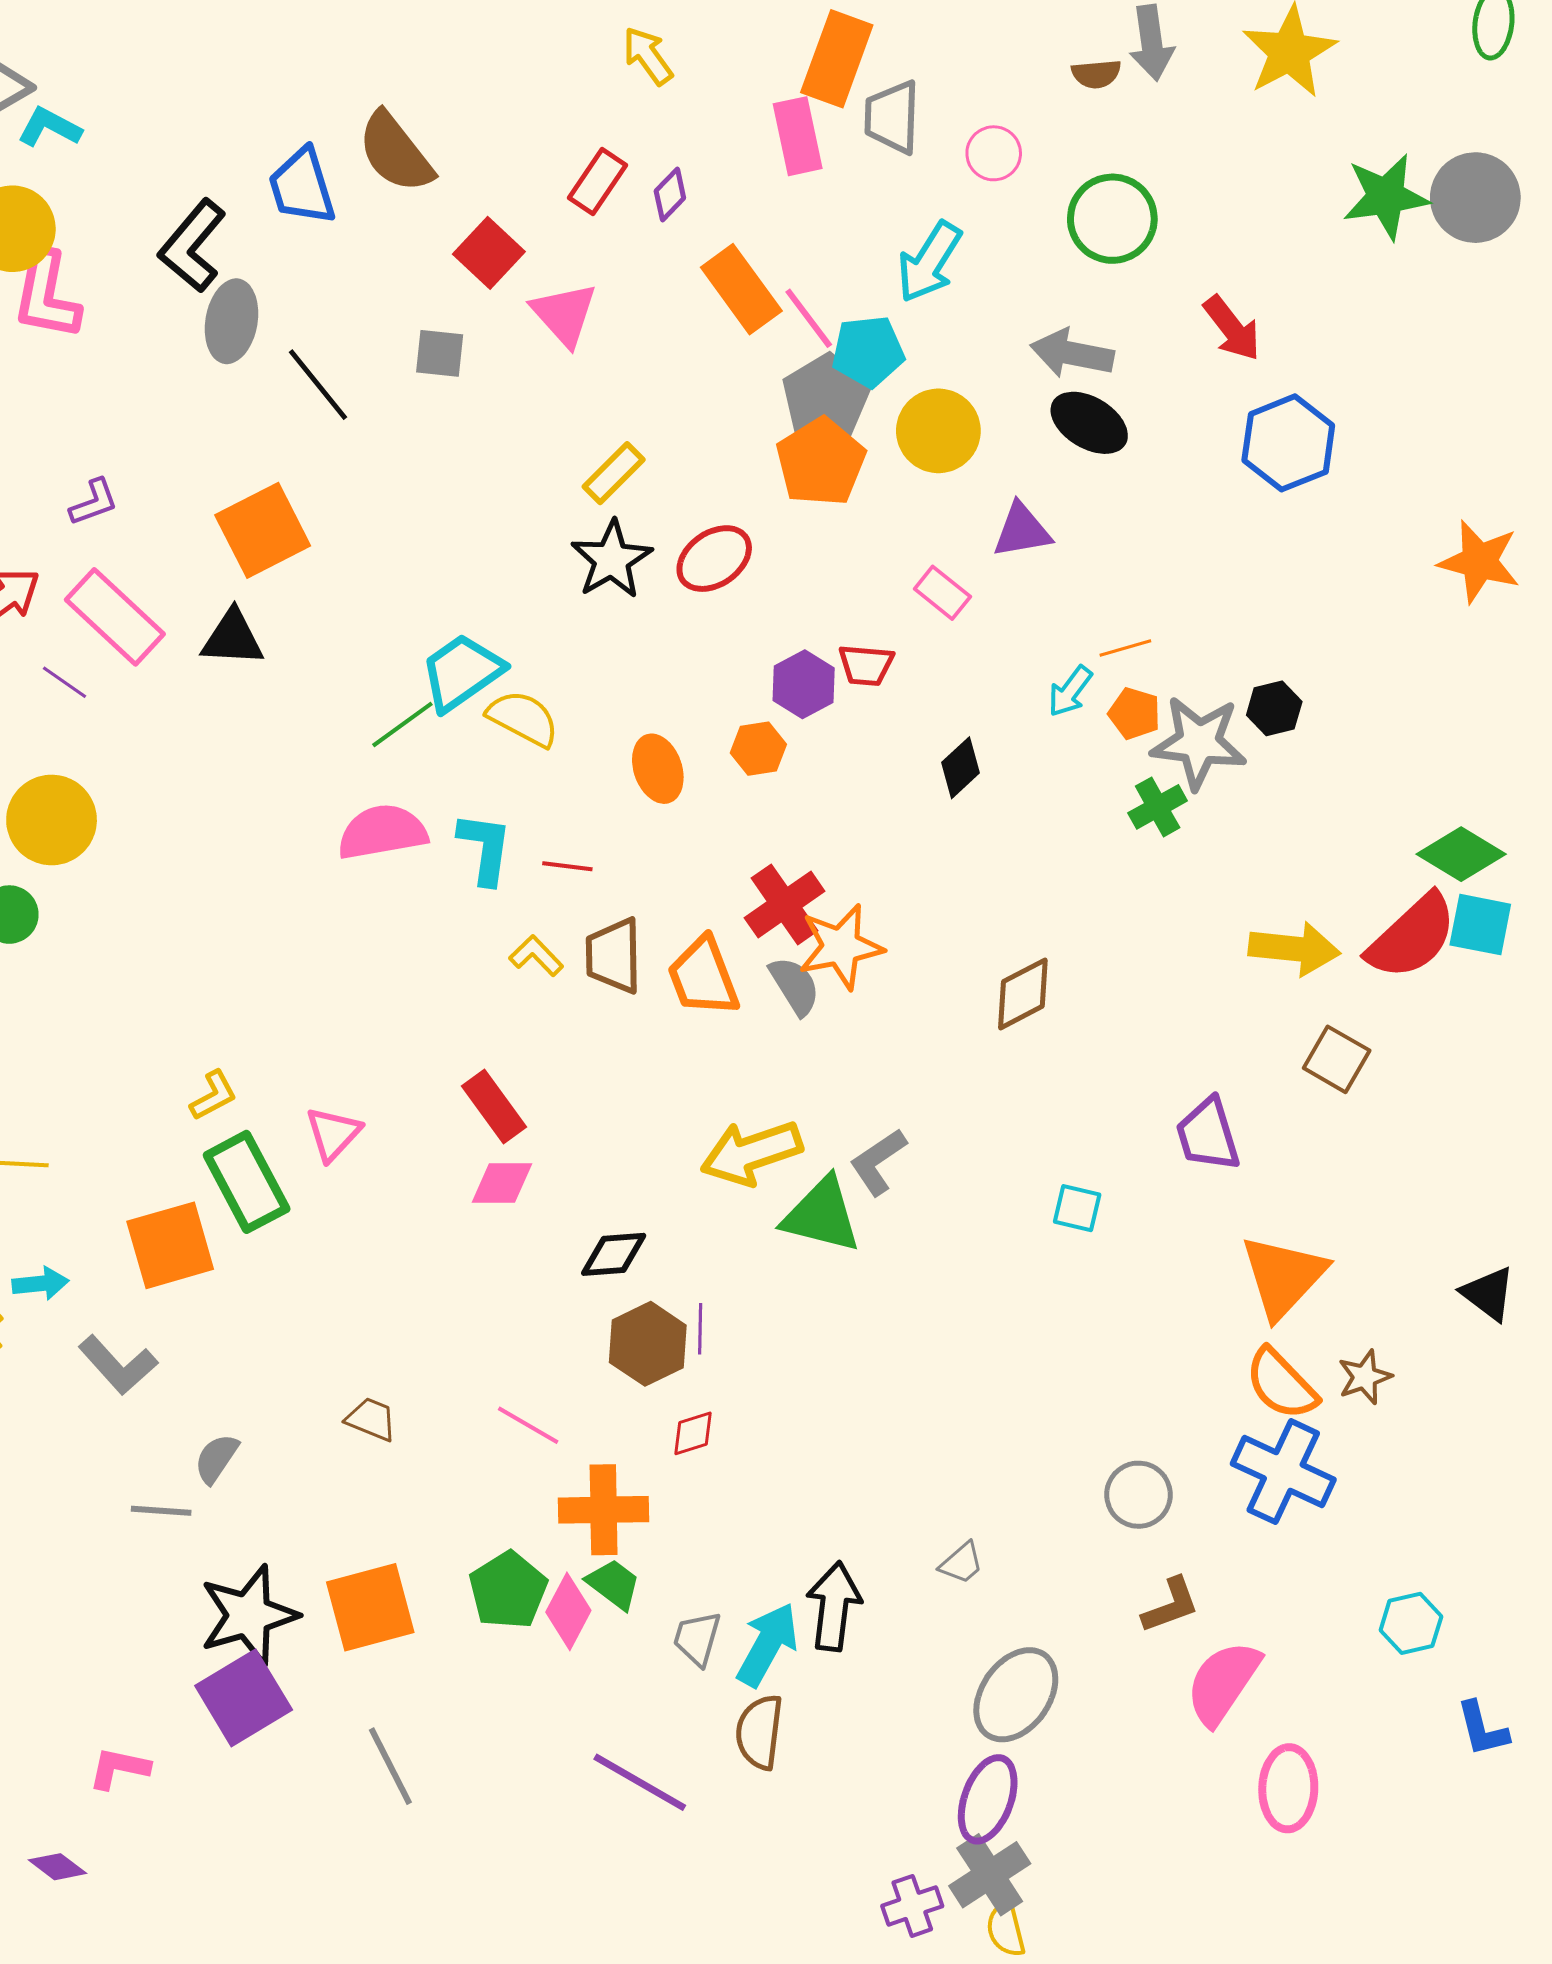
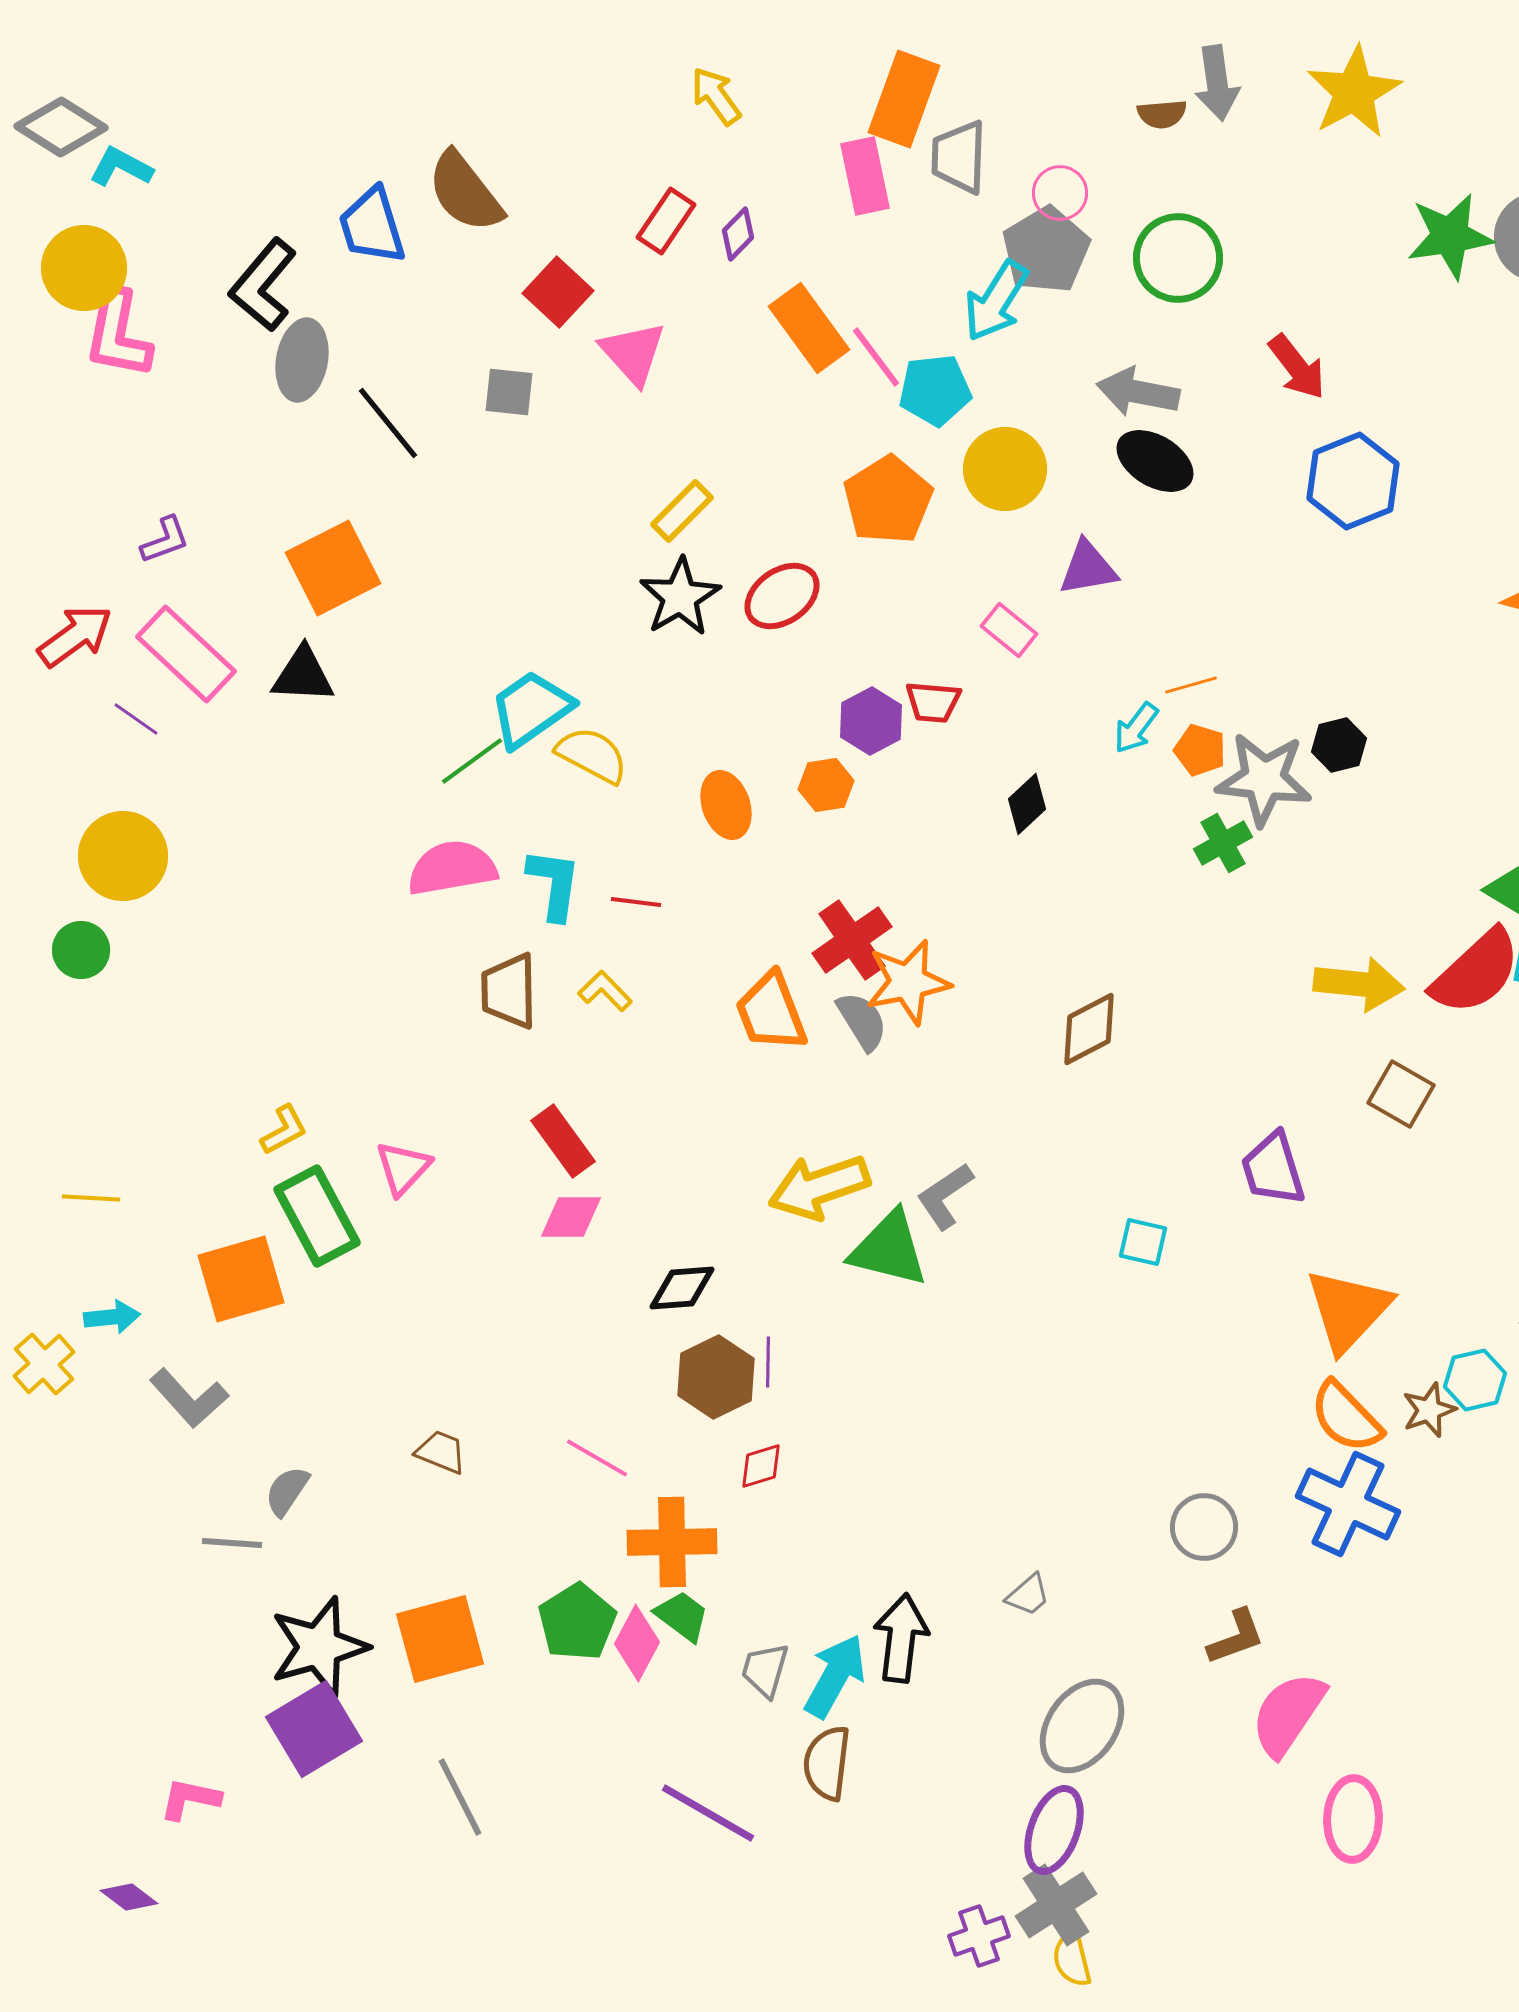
gray pentagon: (826, 398) -> (1046, 250), moved
brown trapezoid: (614, 956) -> (509, 991), moved
cyan hexagon: (1411, 1623) -> (1475, 1380), moved

